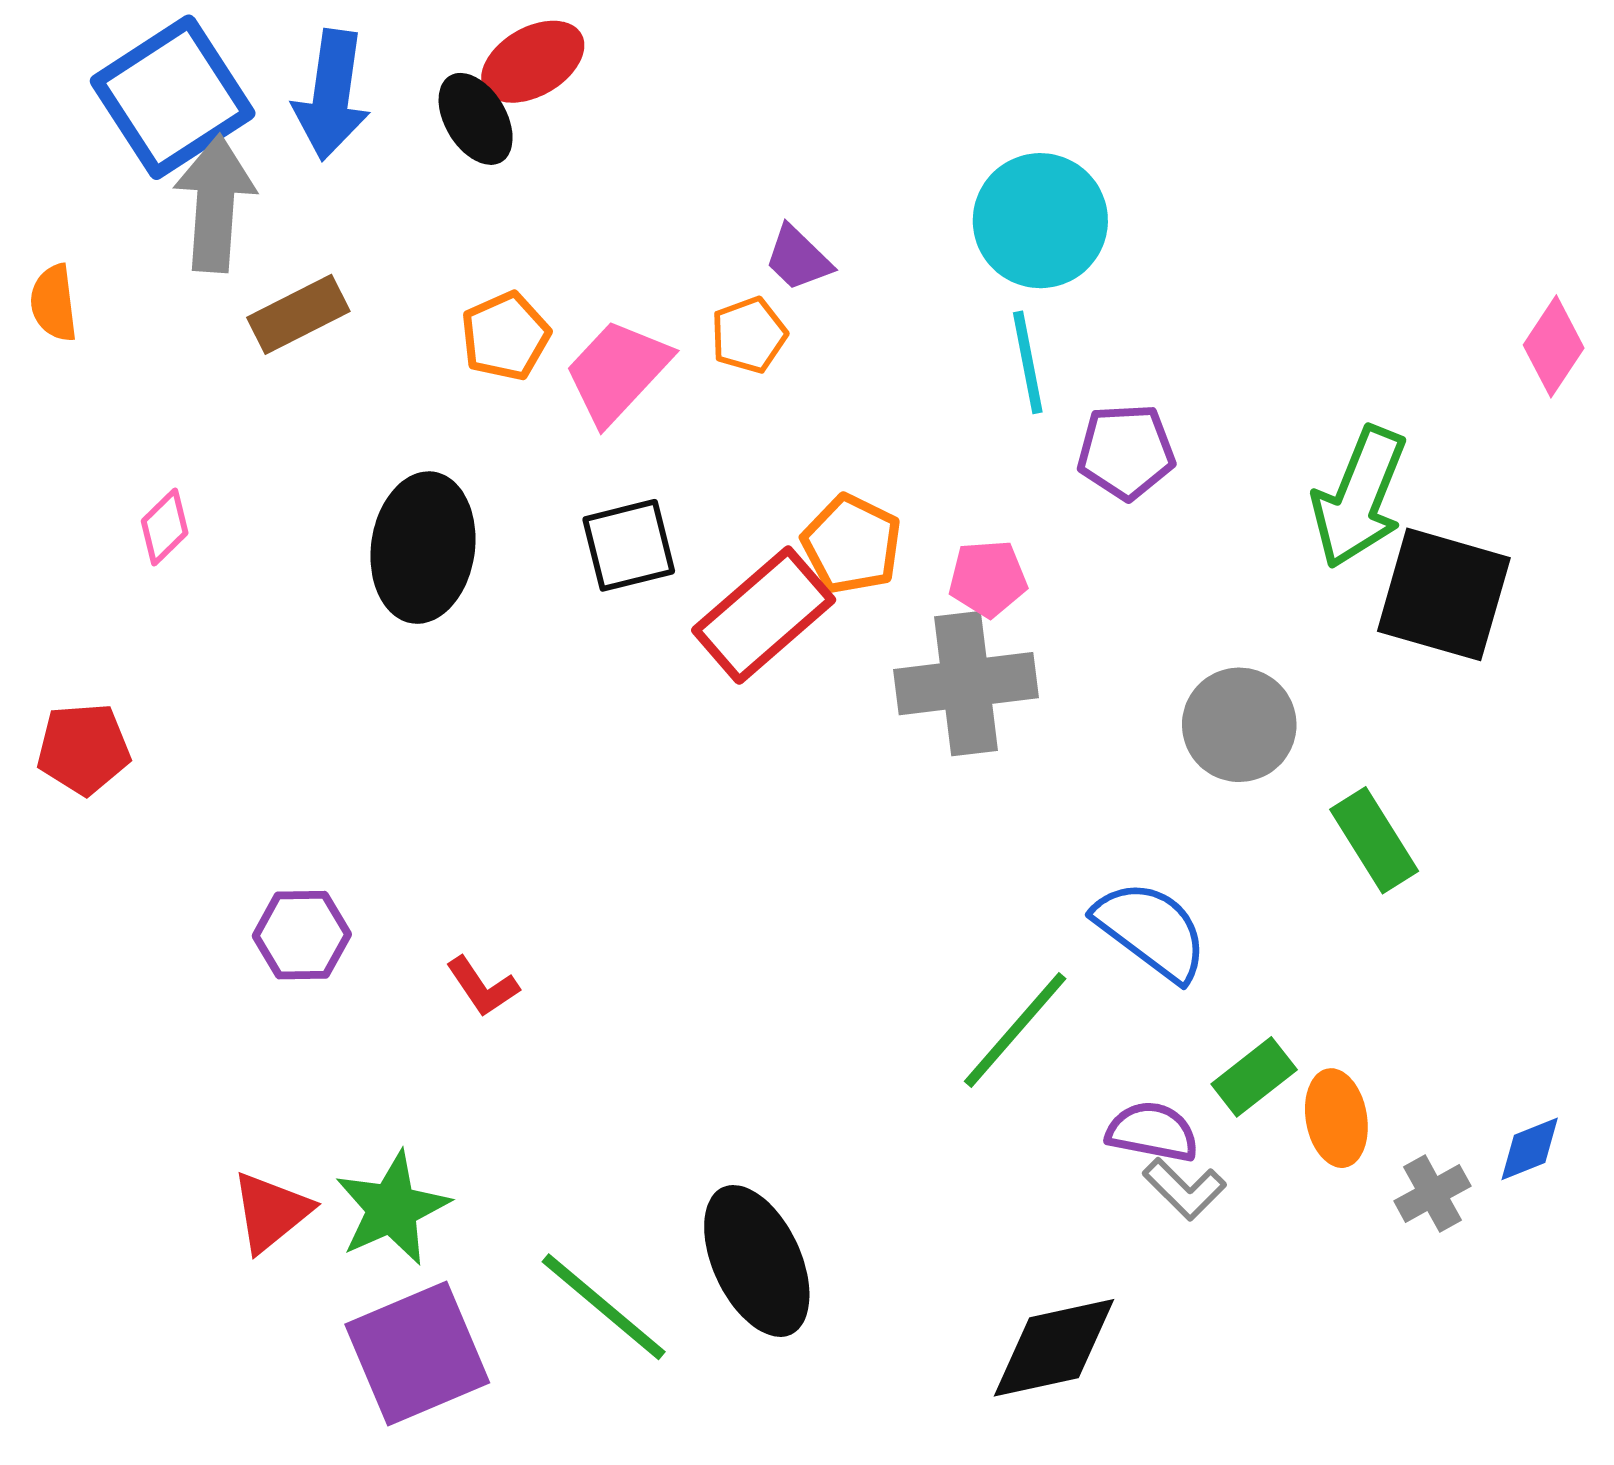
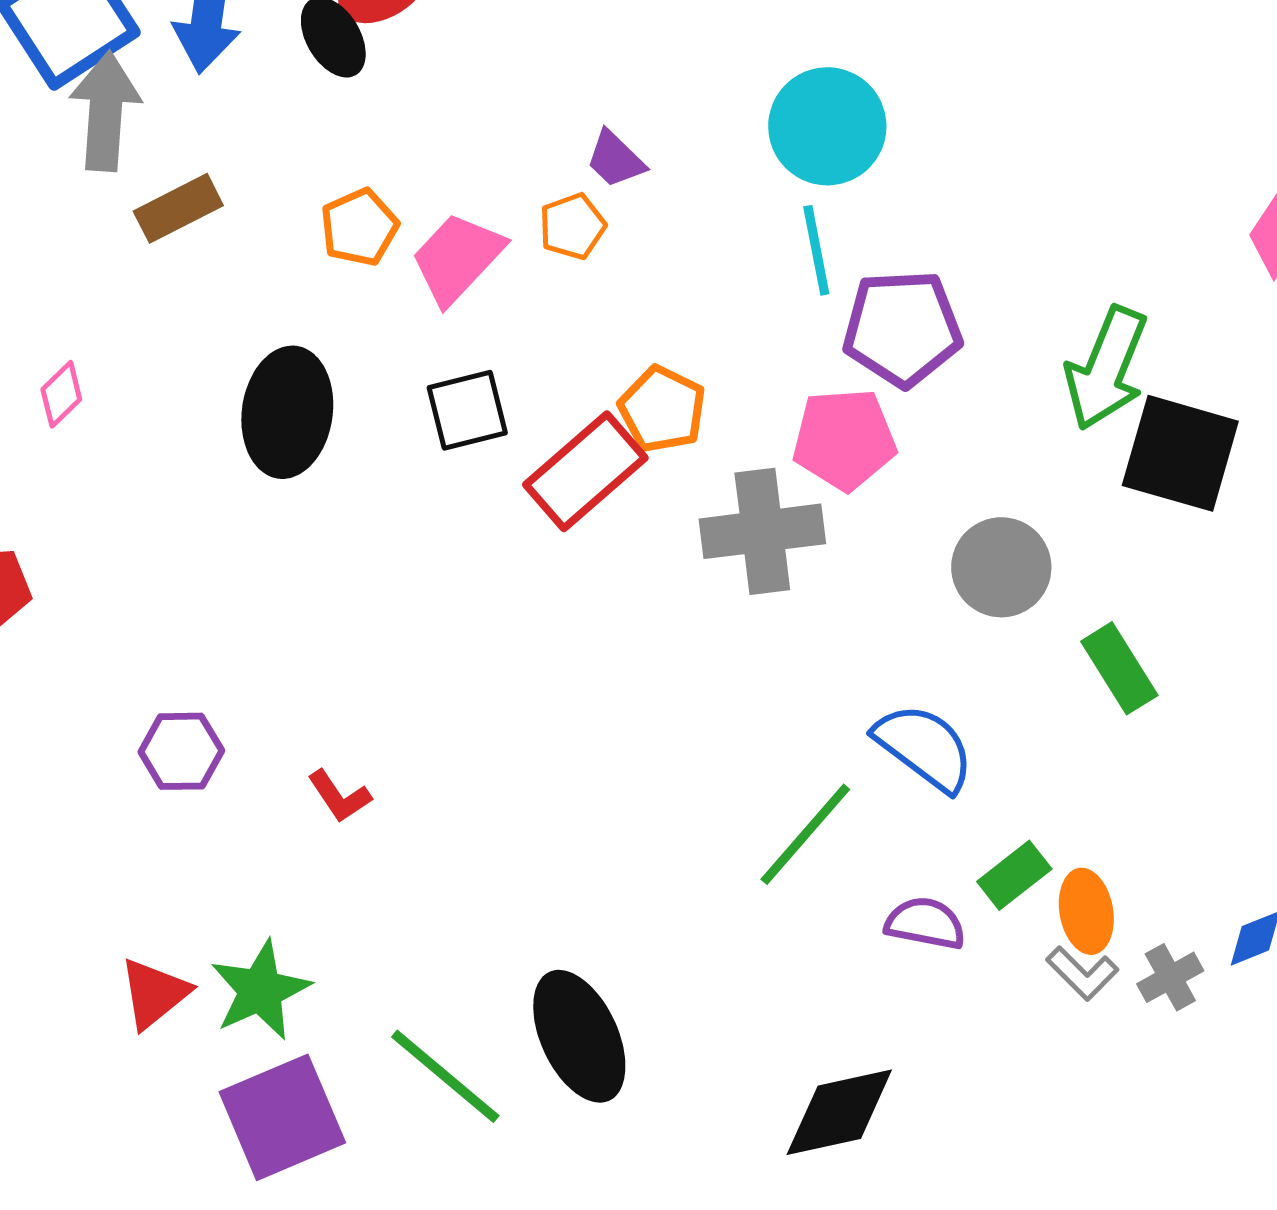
purple pentagon: (1126, 452) -> (902, 328), size x1.4
pink pentagon: (988, 578) -> (844, 439), moved, size x1.5
gray L-shape: (1184, 1189) -> (1082, 973), moved

